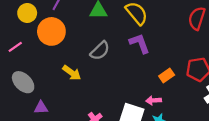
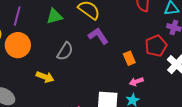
orange rectangle: (167, 75) -> (129, 58), turned -64
pink arrow: (154, 100) -> (136, 82), moved

